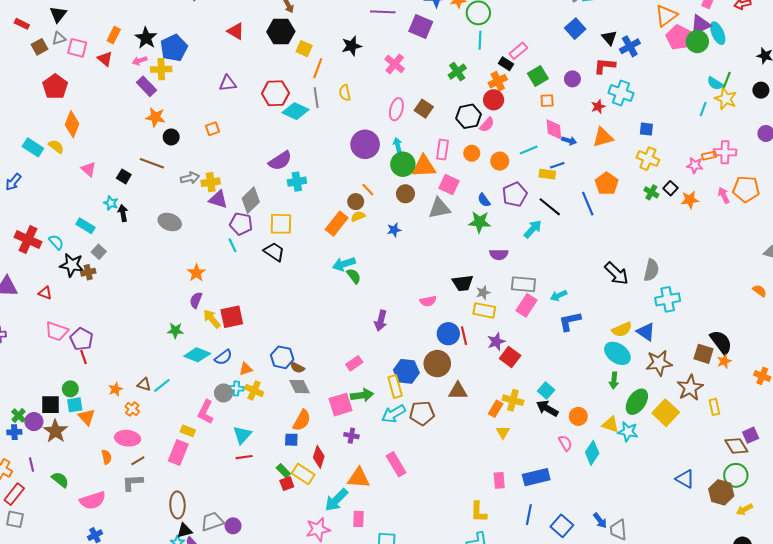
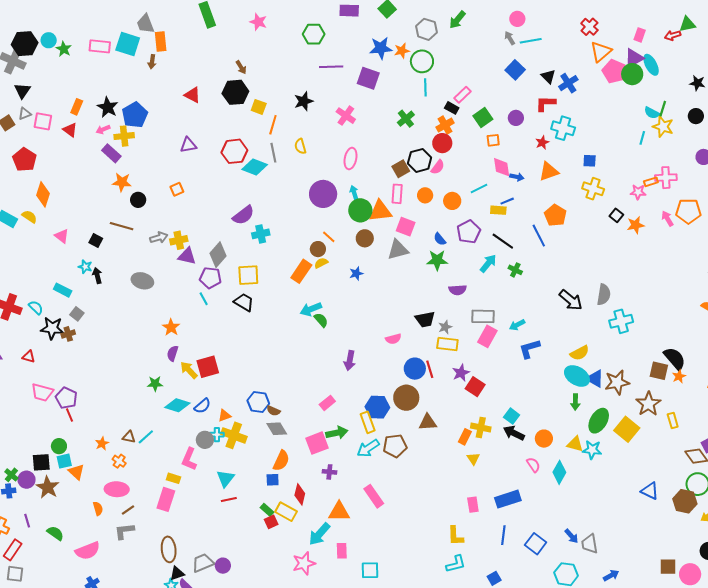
brown square: (424, 109) -> (401, 169), moved, turned 30
green cross: (651, 192) -> (515, 270), moved
blue triangle: (646, 332) -> (595, 379), moved
yellow cross: (254, 390) -> (234, 435), size x1.4

